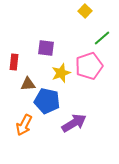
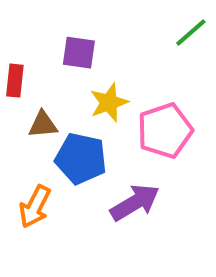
pink pentagon: (89, 66) -> (165, 131), moved

